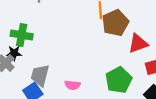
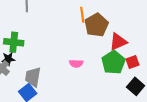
green pentagon: (119, 80) -> (113, 62), moved
pink semicircle: (73, 85) -> (76, 63), moved

